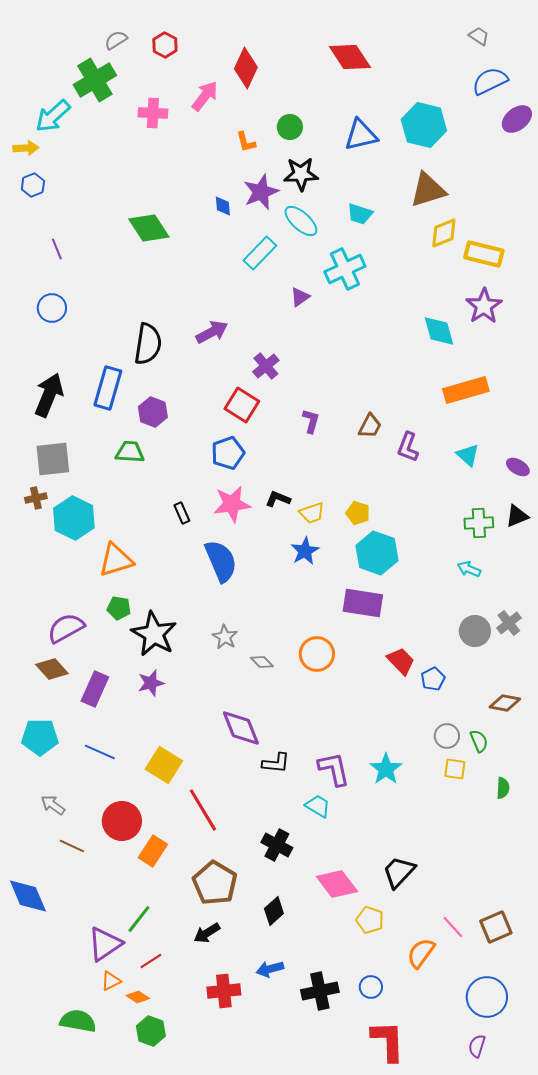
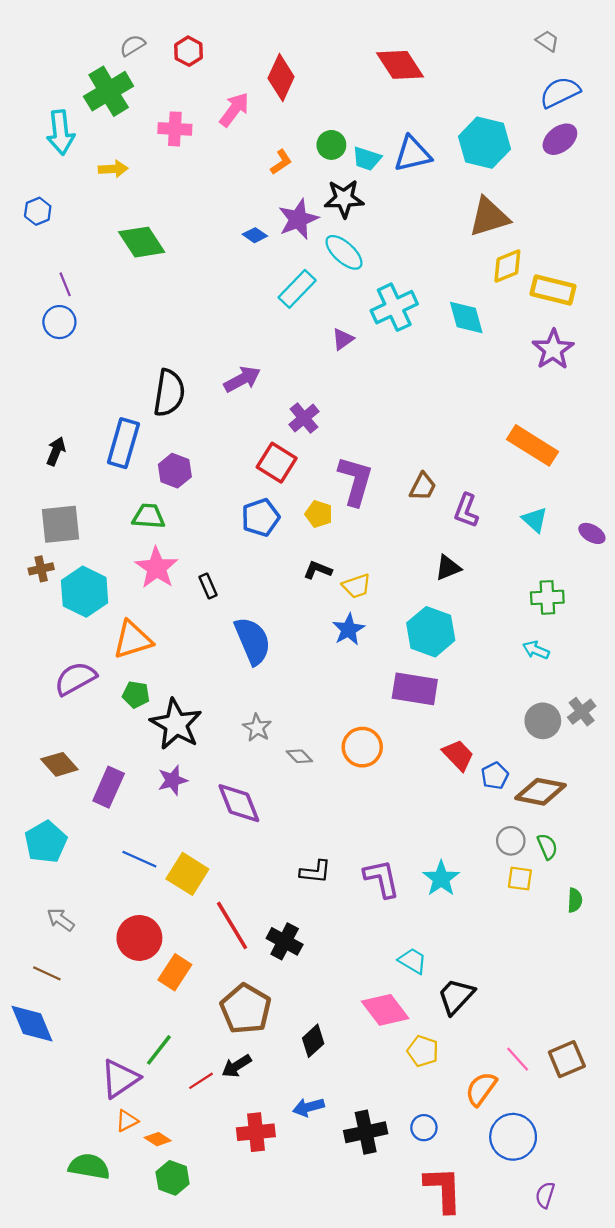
cyan arrow: (53, 116) -> (61, 132), turned -54
purple ellipse: (517, 119) -> (560, 139), moved
orange L-shape: (246, 142) -> (281, 162), turned -110
yellow arrow: (26, 148) -> (113, 169), moved
blue diamond: (223, 206) -> (255, 235), turned -50
cyan trapezoid: (360, 214) -> (367, 159), moved
green diamond: (149, 228) -> (142, 242), moved
blue circle: (52, 308) -> (59, 322), moved
cyan diamond: (439, 331) -> (466, 317), moved
orange rectangle: (466, 390) -> (532, 445), turned 48
black arrow: (49, 395) -> (56, 451), size x0.6
purple L-shape: (311, 421) -> (355, 481), size x1.8
pink star: (232, 504) -> (157, 568), moved, turned -30
yellow pentagon: (358, 513) -> (319, 514), moved
black triangle: (517, 516) -> (448, 568), moved
purple semicircle: (66, 628) -> (75, 679), moved
brown diamond: (505, 703) -> (540, 792), moved, size x1.4
purple diamond: (241, 728) -> (239, 803), moved
cyan pentagon: (40, 737) -> (46, 842), turned -30
blue line: (100, 752) -> (139, 859), moved
cyan trapezoid: (318, 806) -> (413, 961), moved
black cross: (277, 845) -> (285, 941), moved
brown line: (72, 846) -> (47, 973), moved
red line: (151, 961) -> (201, 1081), moved
blue circle: (487, 997) -> (513, 1137), moved

